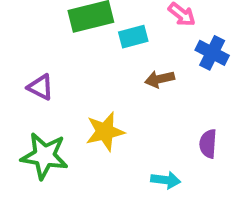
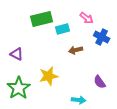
purple semicircle: (208, 144) -> (100, 82), turned -40
green star: (44, 156) -> (19, 88), turned 30

